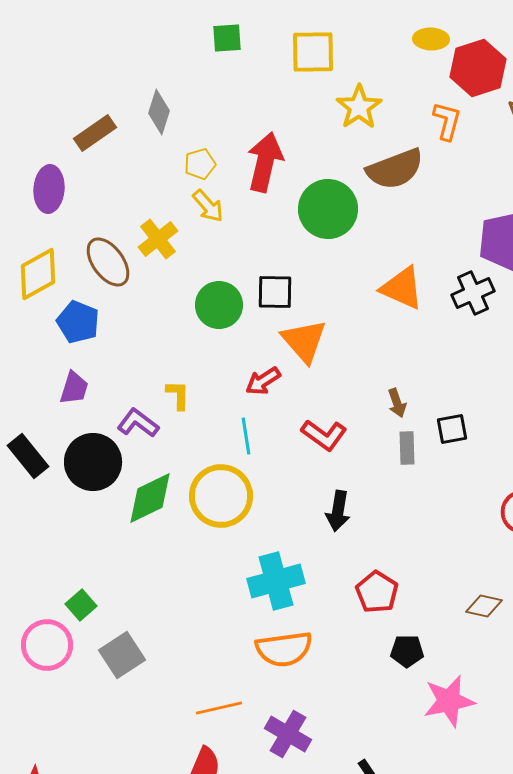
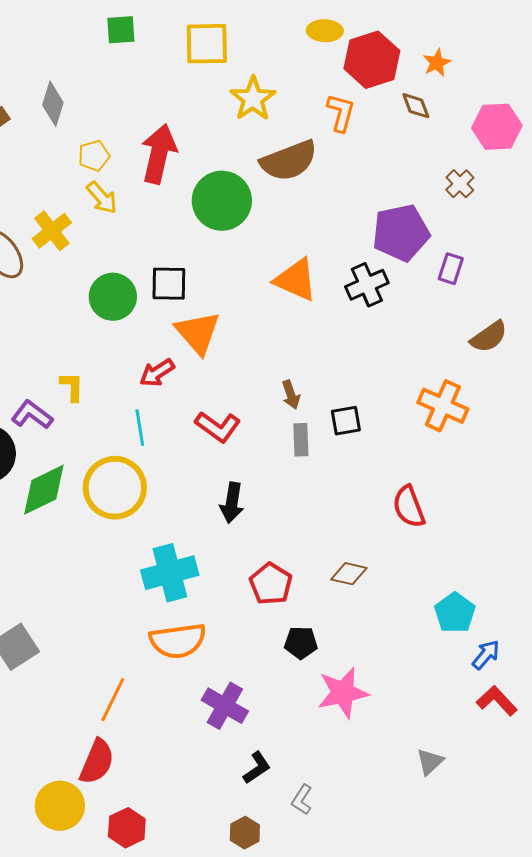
brown diamond: (484, 606) -> (349, 574), moved
orange line: (219, 708) -> (113, 700), turned -51
purple cross: (288, 734) -> (225, 706), moved

